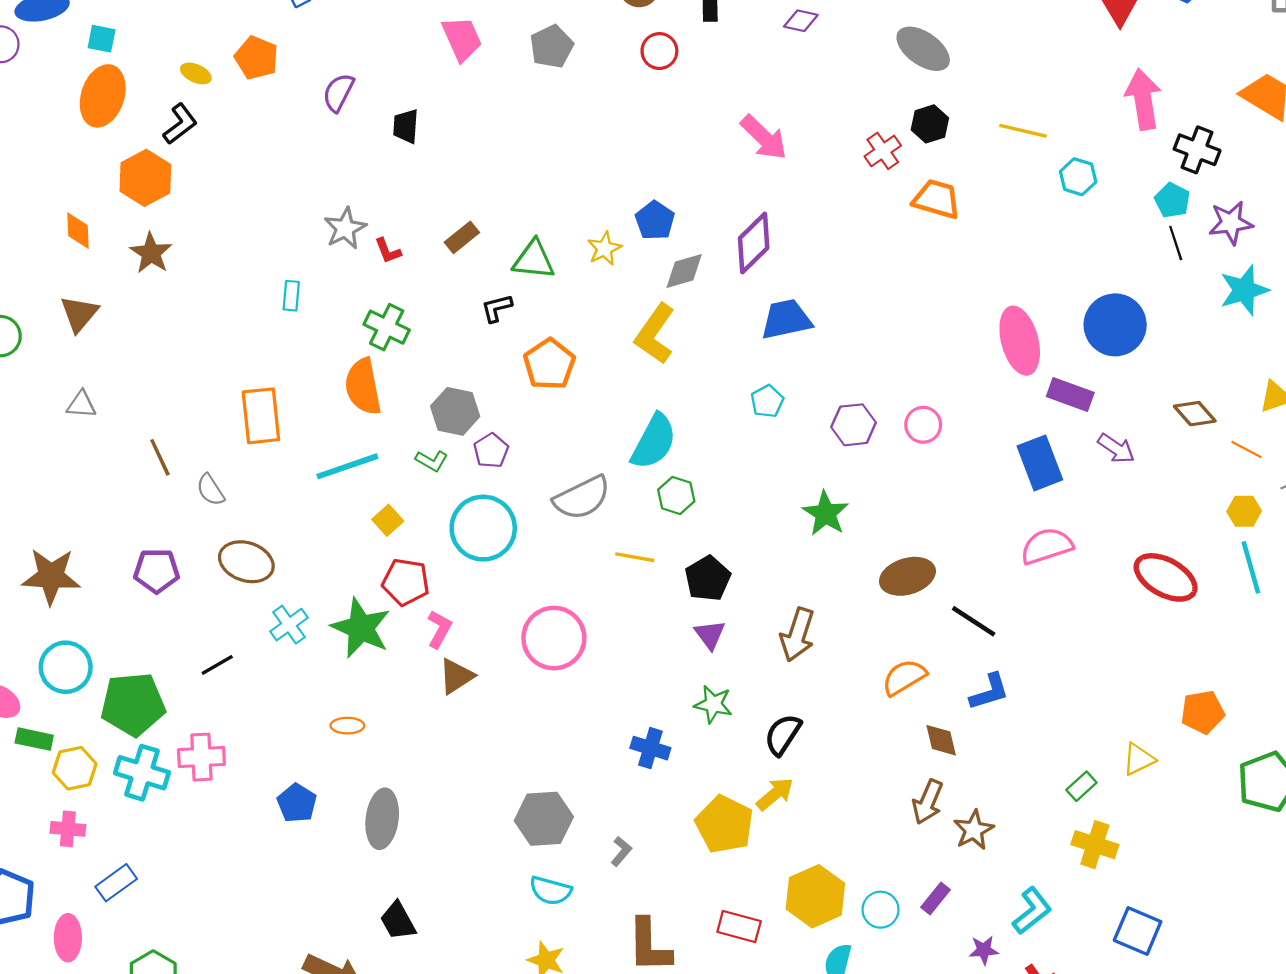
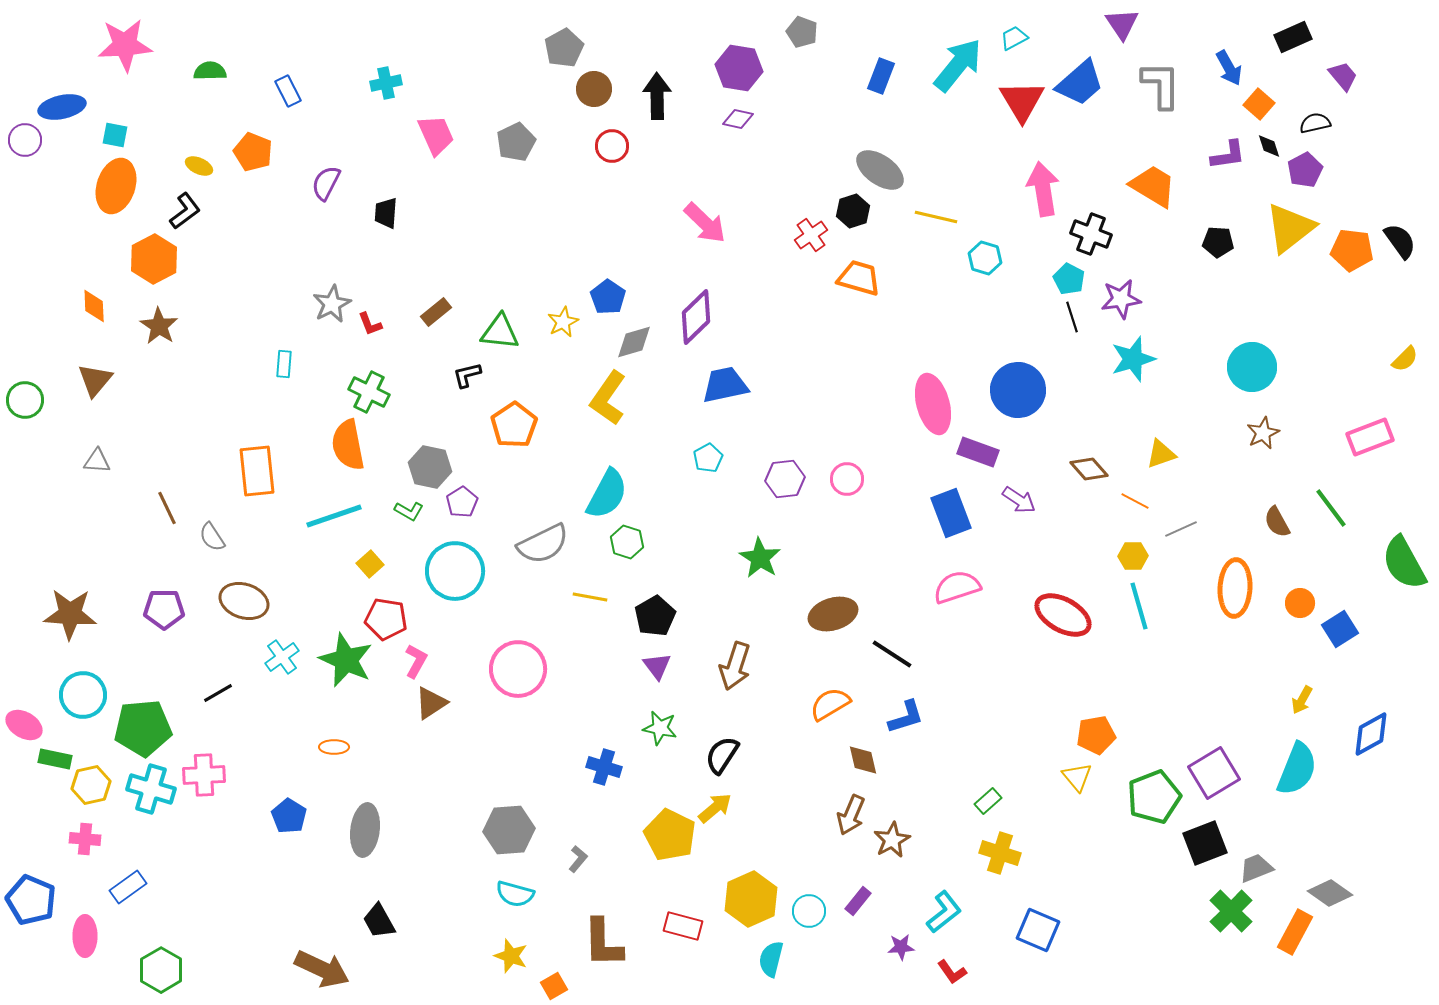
gray ellipse: (923, 49) -> (880, 170), moved
yellow triangle: (1139, 759) -> (1077, 777), moved, turned -44

